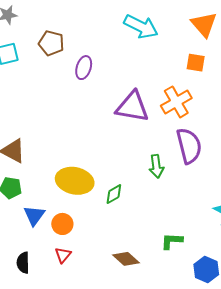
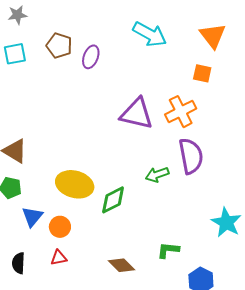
purple ellipse: (84, 68) -> (91, 57), moved
green arrow: (156, 166) -> (157, 175), turned 75
green diamond: (114, 194) -> (113, 200), size x1.4
red triangle: (63, 255) -> (59, 258), turned 36

